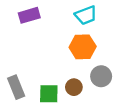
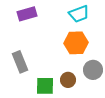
gray rectangle: (16, 87) -> (20, 62), moved

